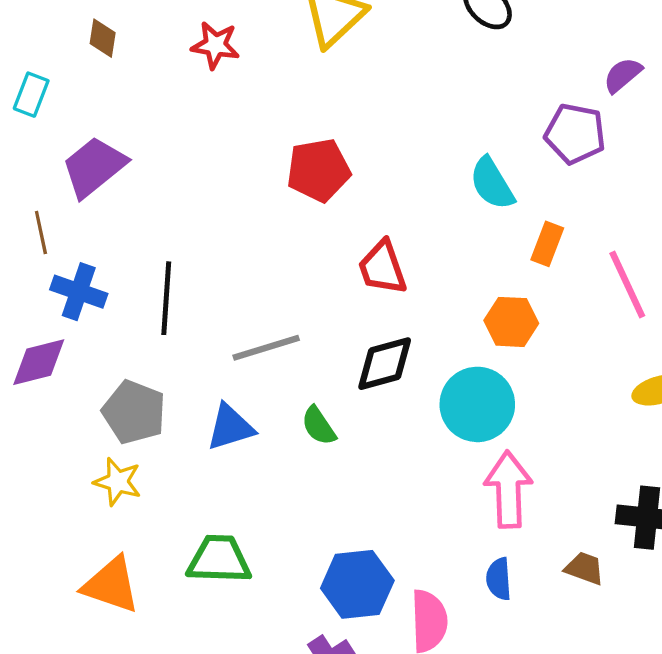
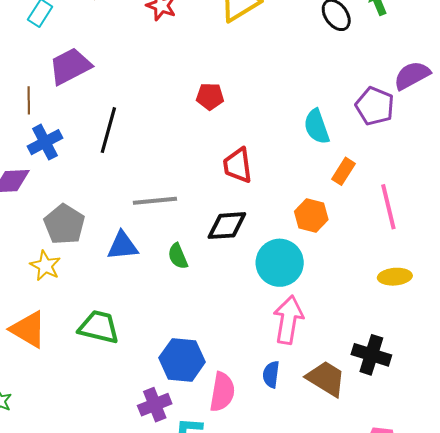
purple semicircle: (623, 75) -> (412, 75), size x1.4
red pentagon: (319, 170) -> (210, 96), size x0.7
blue cross: (79, 292) -> (45, 142), turned 32
black line: (166, 298) -> (108, 130), moved
brown trapezoid: (585, 568) -> (326, 379), size x1.6

